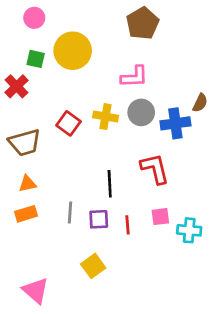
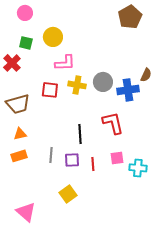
brown pentagon: (143, 23) -> (130, 17), moved
yellow circle: (73, 51) -> (53, 37), size x0.7
pink L-shape: (134, 77) -> (65, 63), moved
red square: (69, 123) -> (50, 90), turned -30

